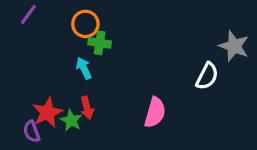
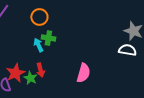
green cross: (100, 43) -> (48, 38), moved
white semicircle: (207, 76) -> (127, 50), moved, turned -108

